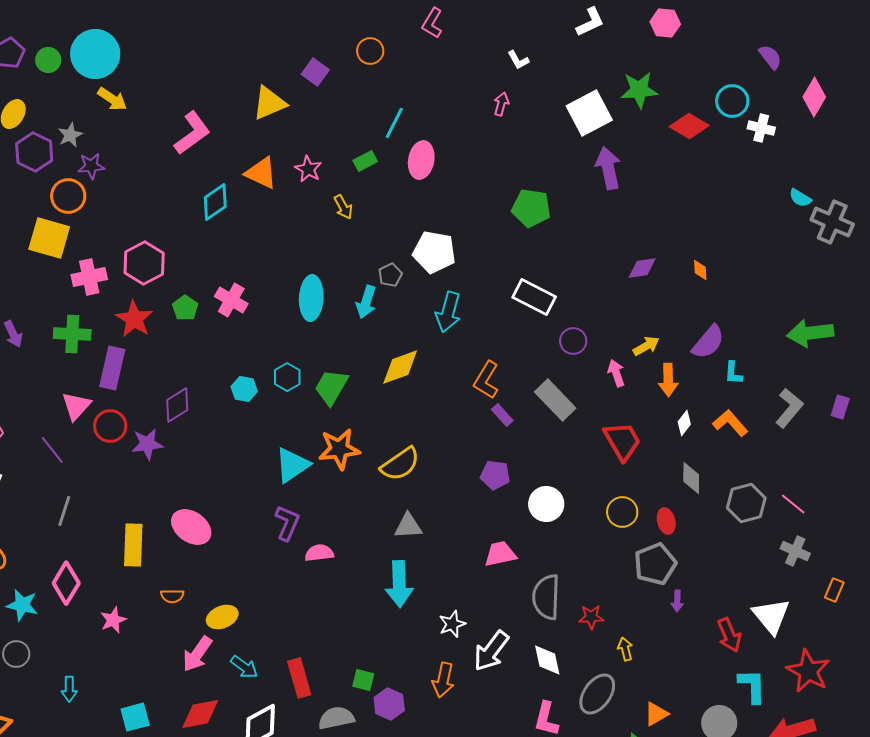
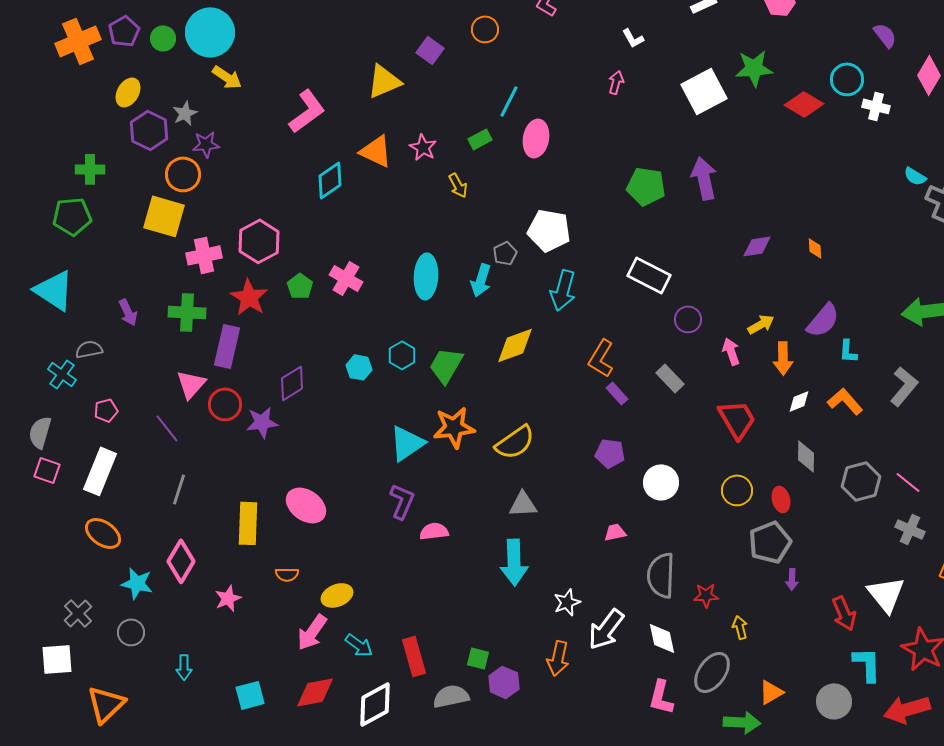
purple arrow: (608, 168) -> (704, 178), moved
gray rectangle: (555, 400) -> (670, 378), size x0.7
white diamond: (684, 423) -> (799, 401), turned 30
pink trapezoid: (500, 554) -> (615, 532), size x0.7

